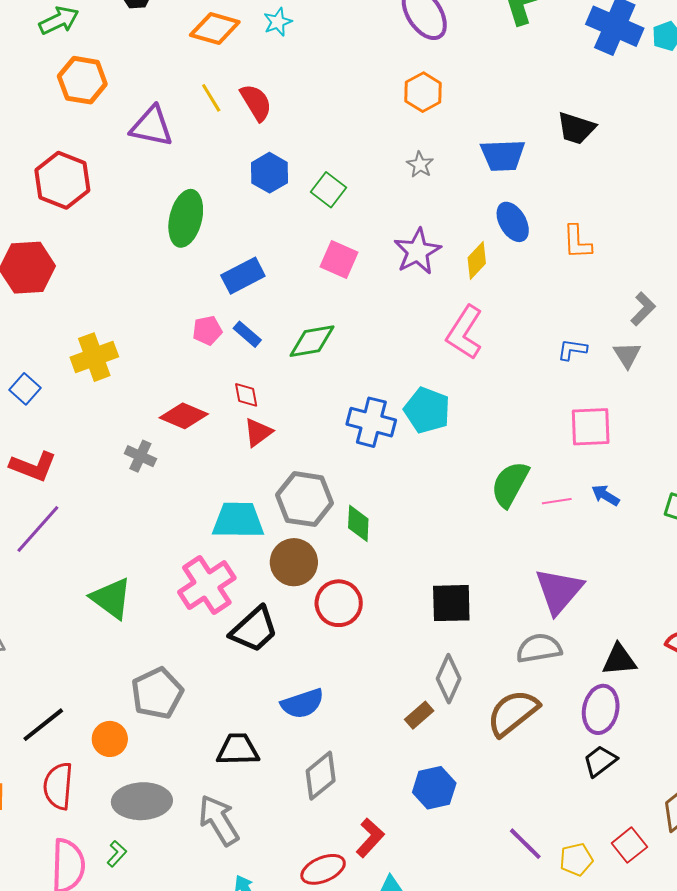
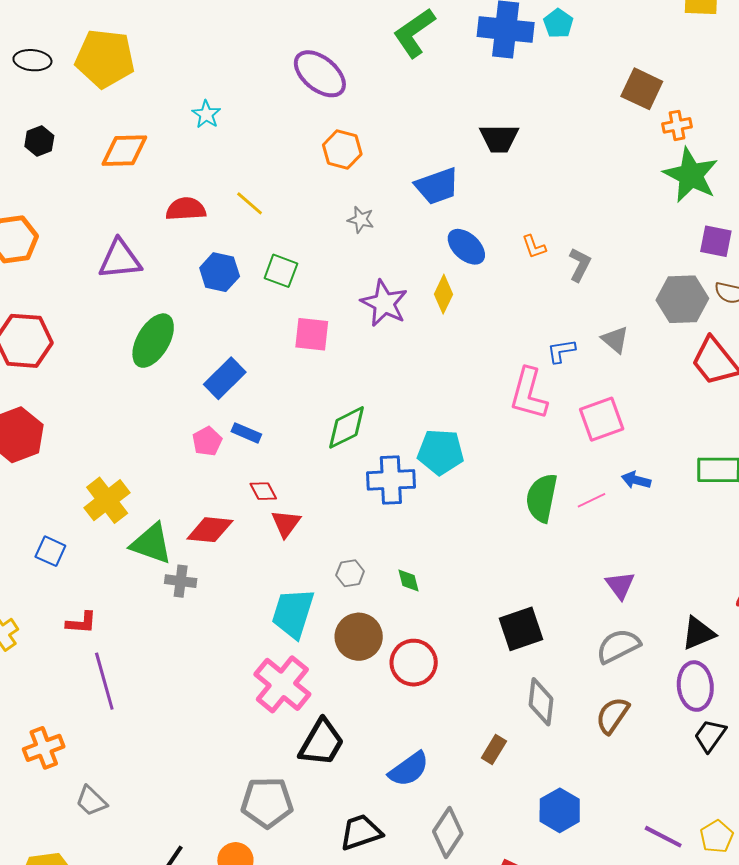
cyan star: (278, 22) -> (206, 114), moved
yellow line: (211, 98) -> (250, 203), moved
red semicircle: (256, 102) -> (186, 209), turned -45
purple triangle: (152, 126) -> (120, 259), moved
green ellipse: (186, 218) -> (153, 341), turned 34
orange L-shape: (577, 242) -> (534, 247), size x0.7
gray L-shape: (643, 309) -> (580, 265), moved
pink L-shape: (465, 332) -> (529, 394), moved
green diamond: (312, 341) -> (346, 427), moved
red L-shape: (33, 466) -> (81, 623), size x0.7
gray hexagon: (305, 499) -> (350, 573), size x0.5
cyan trapezoid: (238, 520) -> (293, 613), turned -56
green diamond: (358, 523) -> (409, 580), size x0.7
purple line: (38, 529) -> (104, 681), turned -40
purple triangle: (559, 591) -> (620, 585), size x0.6
green triangle: (111, 598) -> (151, 544), moved
black trapezoid: (254, 630) -> (321, 743), moved
gray pentagon: (157, 693) -> (267, 802), turned -30
brown semicircle: (513, 713) -> (612, 715), size x0.7
brown rectangle: (419, 715) -> (494, 750), moved

